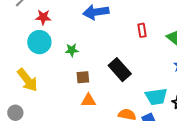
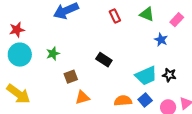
black rectangle: (120, 70) -> (104, 60), size x0.7

